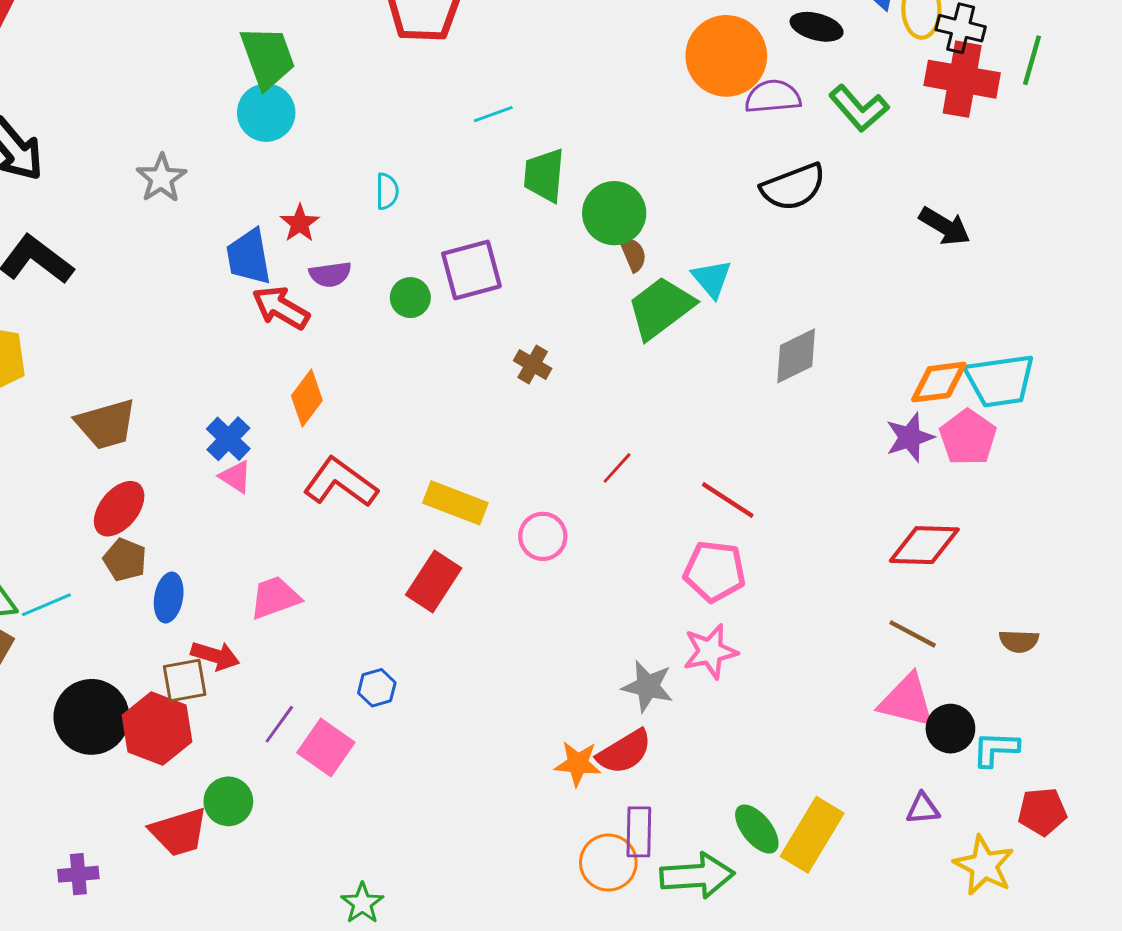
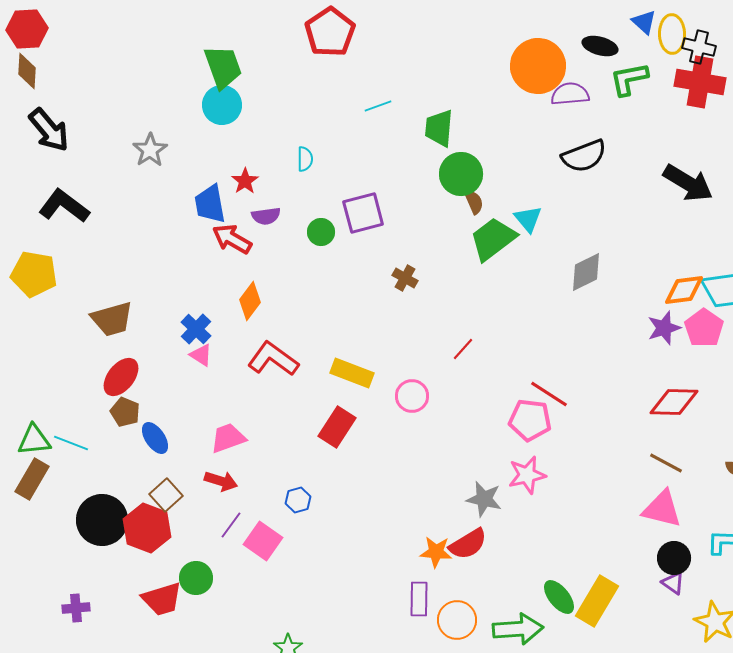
green L-shape: (859, 108) -> (629, 79), moved, turned 120
green trapezoid: (544, 175) -> (439, 128), moved
black arrow: (945, 226) -> (688, 183), size x1.4
red line: (728, 500) -> (549, 394), moved
blue ellipse: (169, 598) -> (155, 438), turned -44
cyan line: (46, 605) -> (71, 443), turned 44
red arrow: (215, 656) -> (221, 481), moved
brown square: (185, 681) -> (166, 495), turned -32
black circle: (950, 729) -> (674, 558), moved
purple triangle: (923, 809) -> (673, 583), turned 40
purple rectangle: (639, 832) -> (419, 599), moved
purple cross: (78, 874) -> (76, 608), moved

